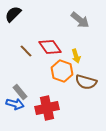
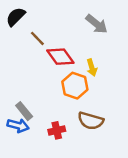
brown line: (26, 51) -> (37, 38), moved
brown semicircle: (86, 82) -> (91, 121), moved
red cross: (47, 108) -> (57, 130), size x0.6

